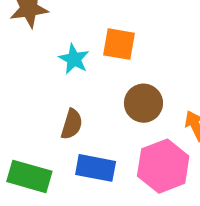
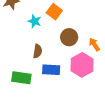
orange square: (119, 44) -> (54, 12), turned 35

